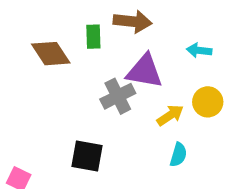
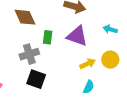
green rectangle: (93, 37) -> (48, 37), moved
gray cross: (118, 96) -> (29, 54), moved

